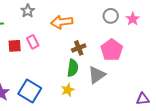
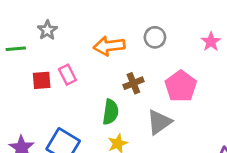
gray star: (28, 11) -> (47, 30), moved
gray circle: (111, 16) -> (155, 37), moved
green semicircle: (73, 68) -> (110, 112), moved

